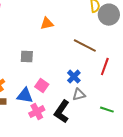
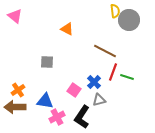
orange triangle: (47, 24) -> (67, 29), turned 40
red line: (105, 67) -> (113, 72), moved
pink square: (42, 86) -> (74, 90), moved
green line: (107, 110) -> (127, 77), moved

